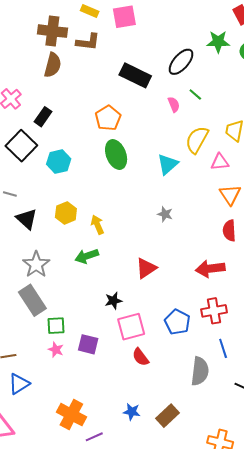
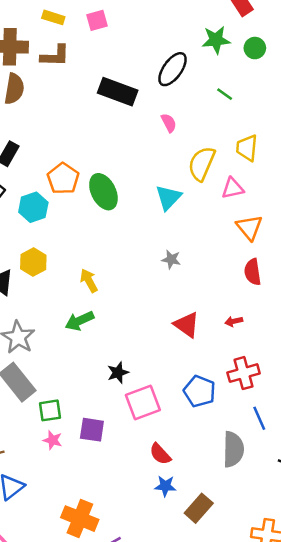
pink square: (124, 17) -> (97, 20), size x0.7
green line: (195, 95) -> (225, 94), moved
orange pentagon: (108, 118) -> (63, 179), moved
yellow hexagon: (66, 213) -> (33, 262), moved
red triangle: (146, 268) -> (187, 325), moved, turned -45
red arrow: (210, 269) -> (234, 321), size x0.5
red semicircle: (141, 357) -> (160, 454), moved
blue star: (132, 412) -> (165, 486), moved

